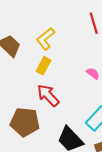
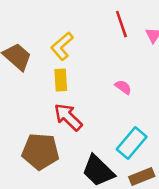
yellow rectangle: (44, 66) -> (61, 80), turned -30

